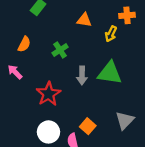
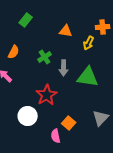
gray arrow: (82, 75) -> (64, 68), moved
red star: (48, 94) -> (47, 95), moved
white circle: (48, 132) -> (28, 116), moved

